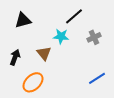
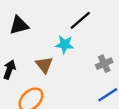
gray cross: (94, 37) -> (104, 64), moved

